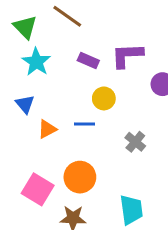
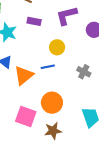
purple rectangle: (88, 60) -> (34, 21), moved
orange triangle: (47, 129) -> (24, 75), size x1.5

